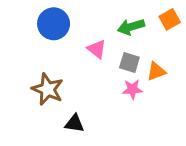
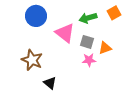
pink triangle: (97, 49) -> (65, 33), size x1.5
black triangle: (74, 124) -> (50, 83), turned 32

